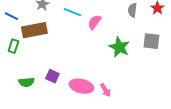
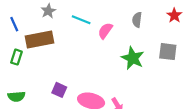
gray semicircle: (132, 10) -> (137, 20), moved
blue line: (11, 16) -> (14, 24), turned 40
green semicircle: (26, 82) -> (16, 96), moved

